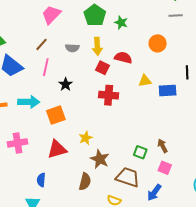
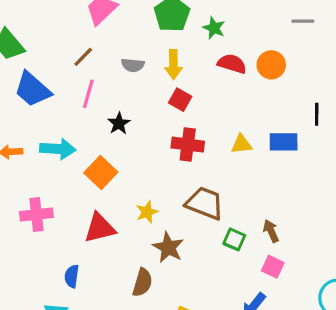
red semicircle: (123, 58) -> (232, 64), moved
yellow triangle: (145, 81) -> (241, 144), moved
orange square: (56, 115) -> (101, 172), turned -30
brown trapezoid: (128, 177) -> (205, 203), moved

